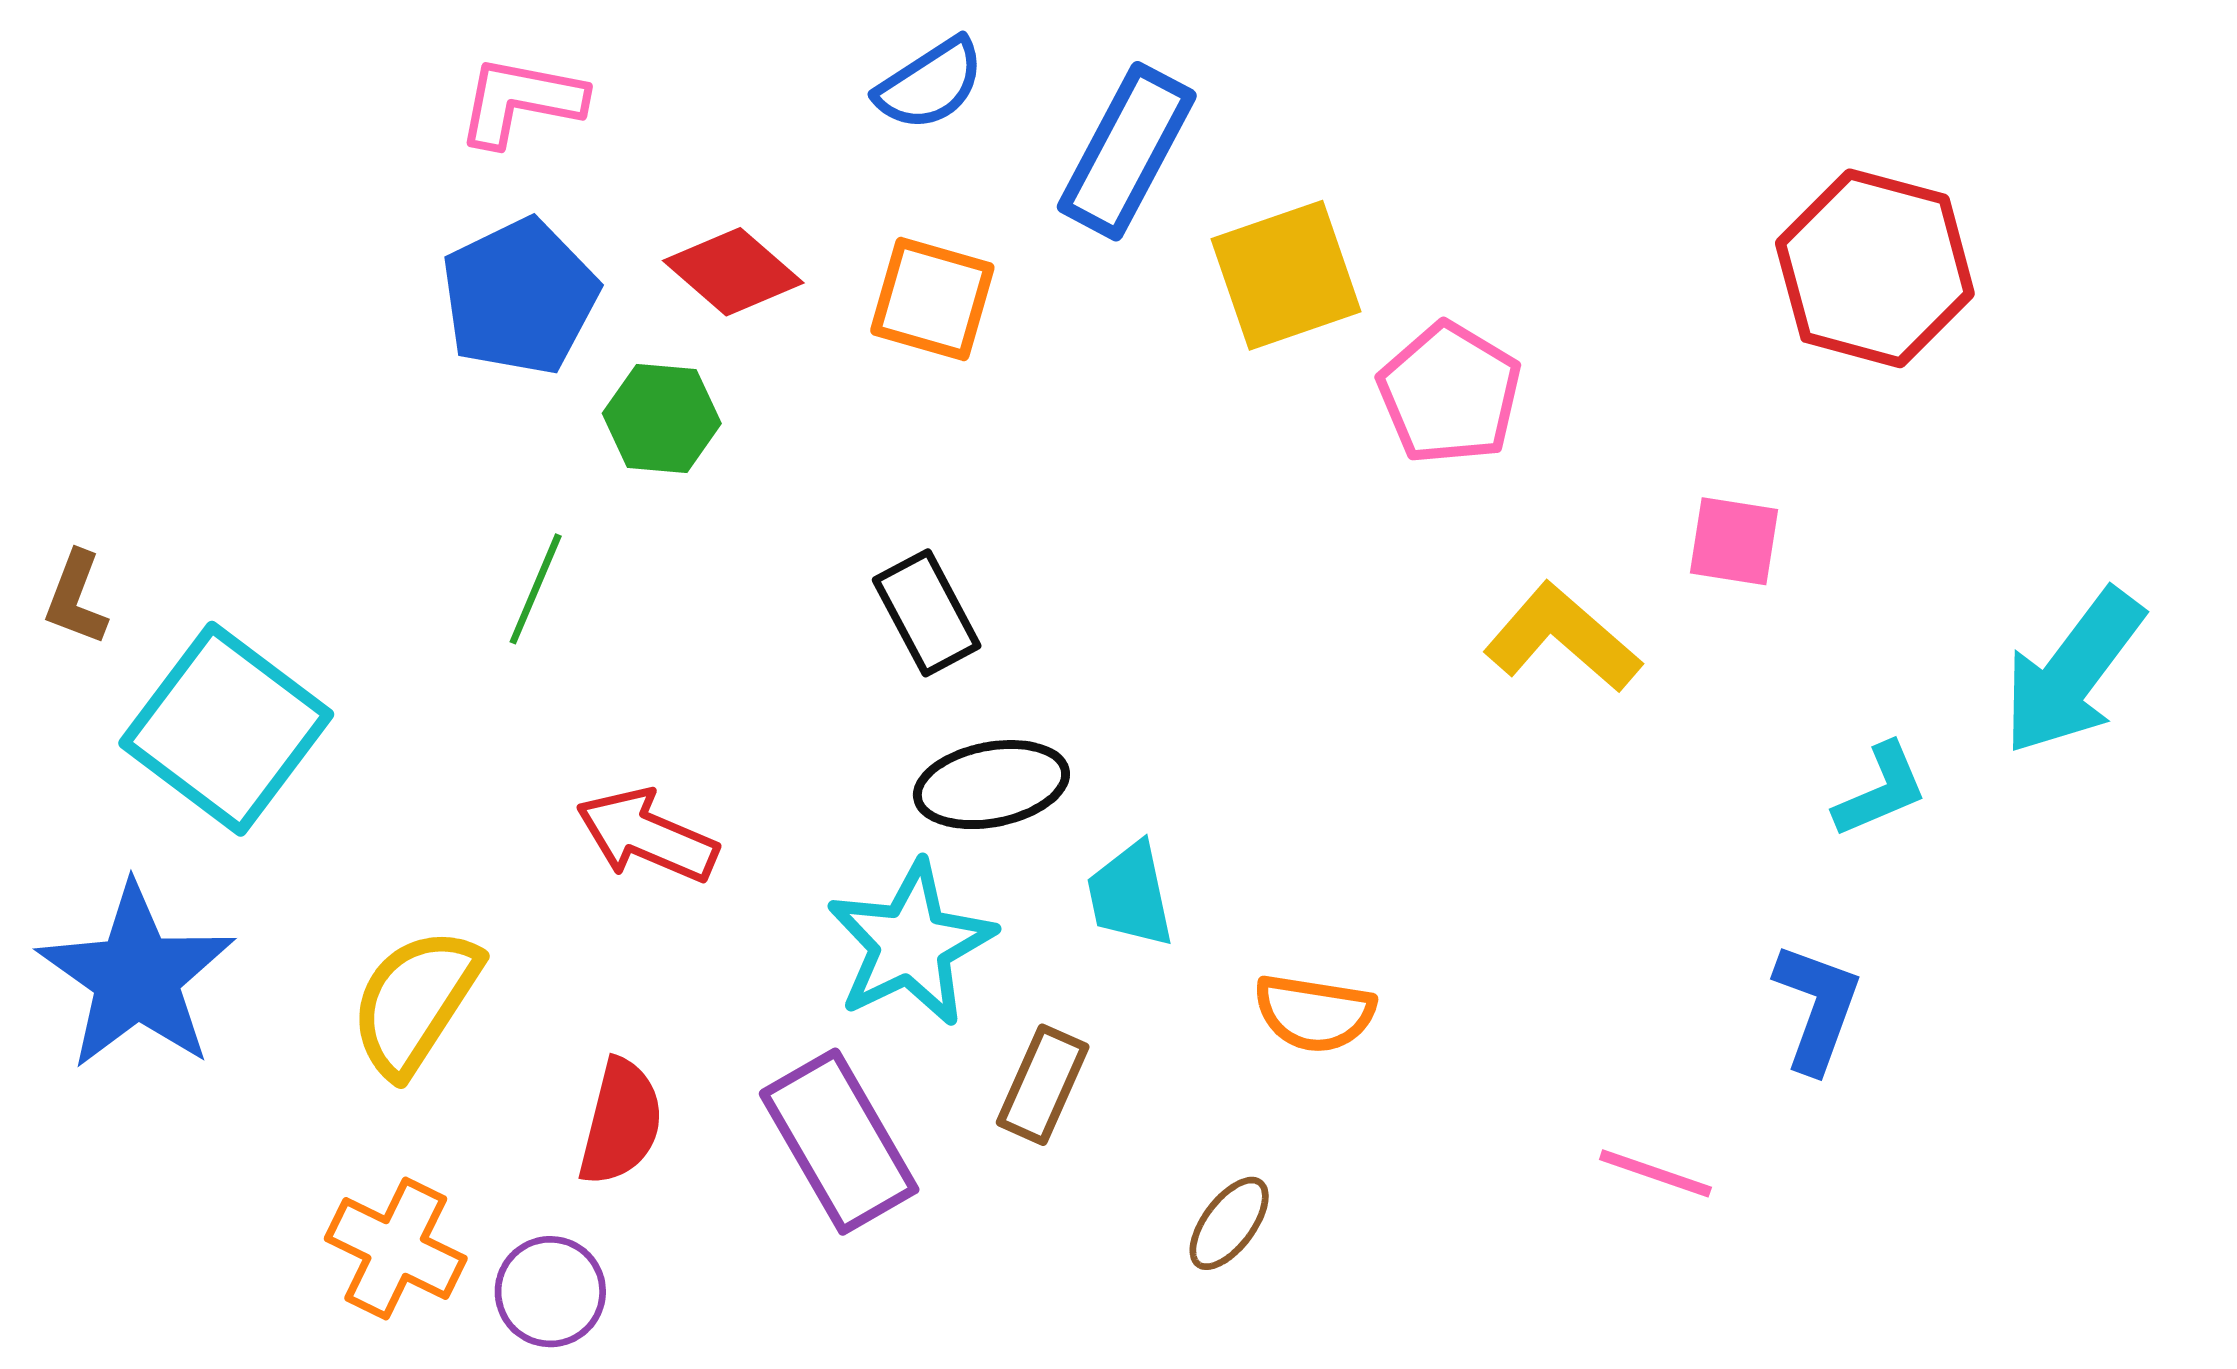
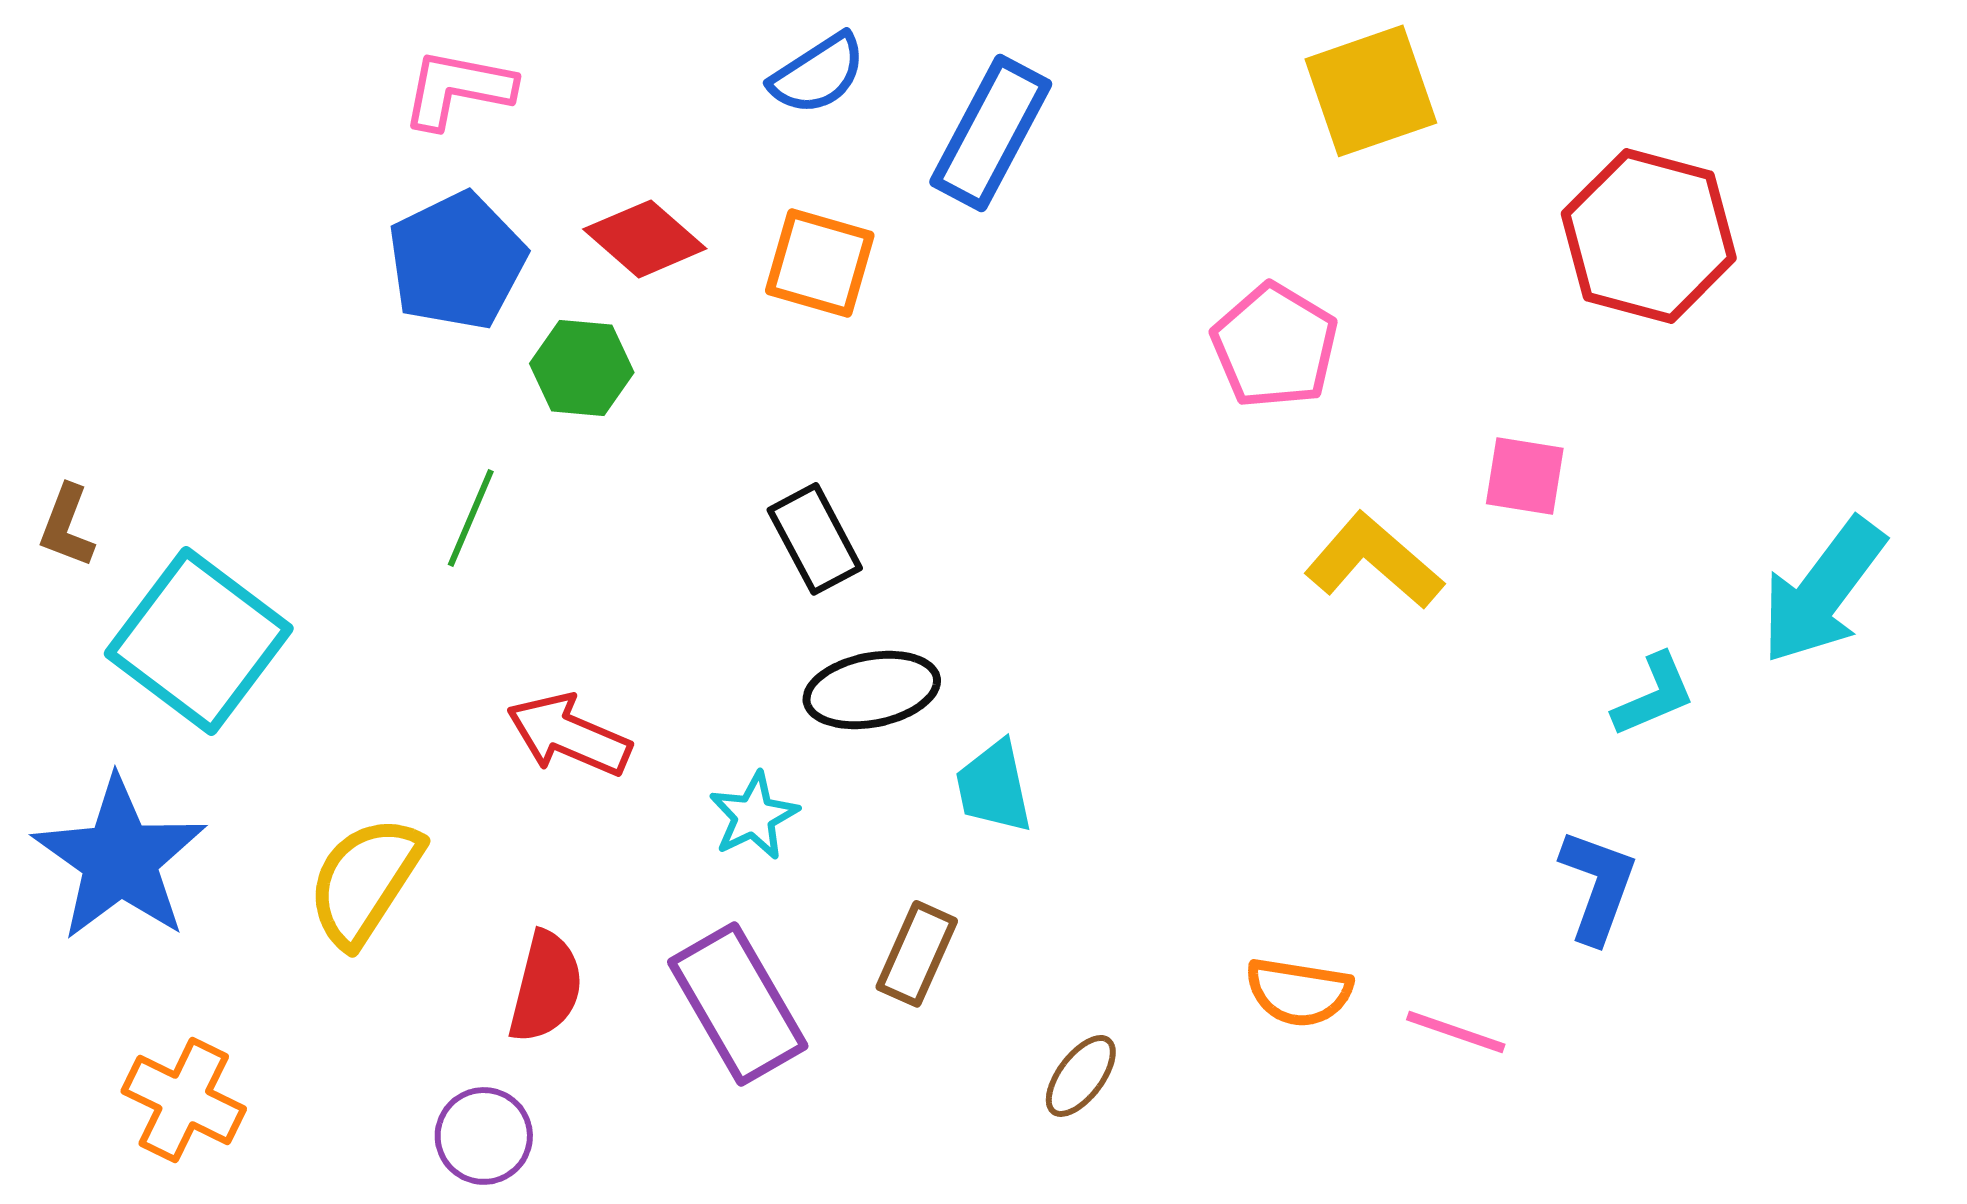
yellow square: (1286, 275) -> (1371, 91), moved
cyan star: (911, 944) -> (754, 816), moved, size x0.6
orange semicircle: (1314, 1013) -> (1299, 992), moved
orange cross: (396, 1248) -> (184, 1100), moved

